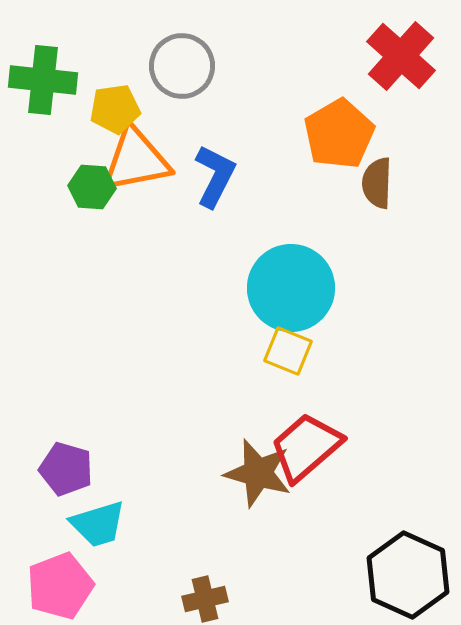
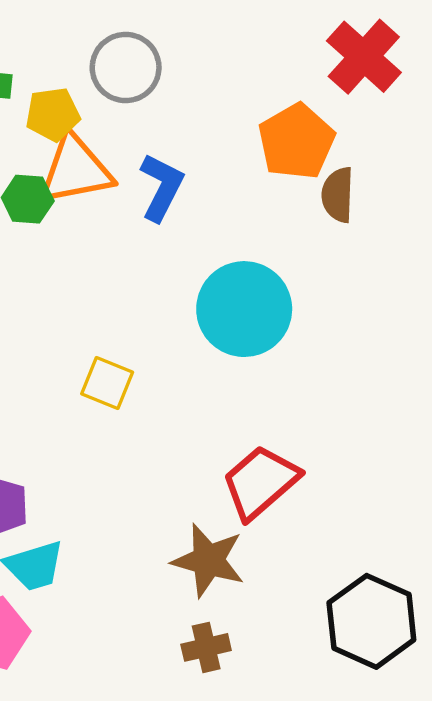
yellow square: (288, 351) -> (107, 383), moved
brown star: (258, 473) -> (208, 560), moved
brown cross: (205, 599) -> (206, 647), moved

